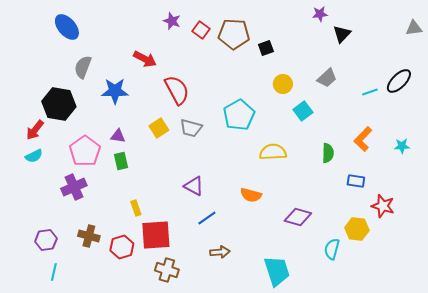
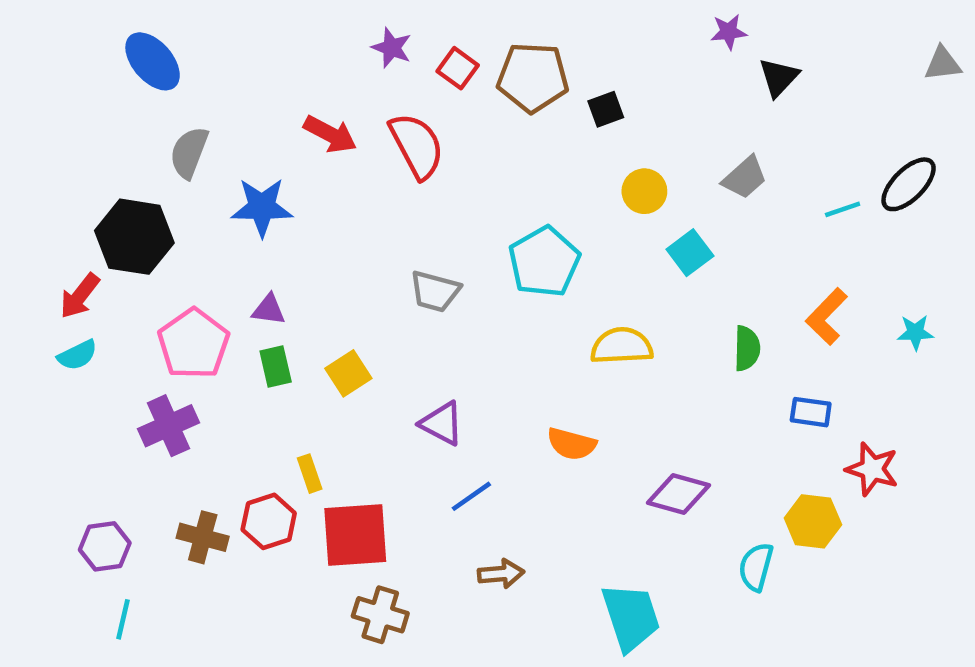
red semicircle: (177, 90) -> (417, 146), moved
yellow square: (159, 128) -> (348, 373), moved
red hexagon: (122, 247) -> (269, 521), moved

